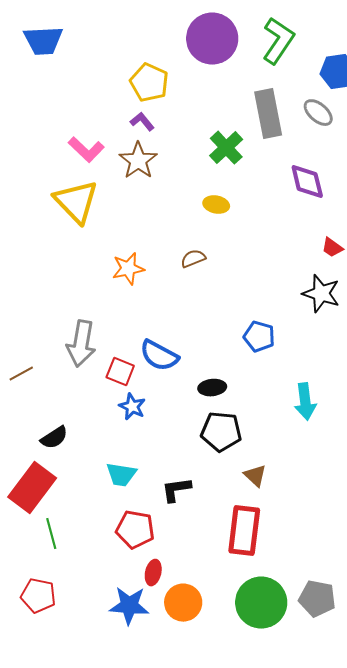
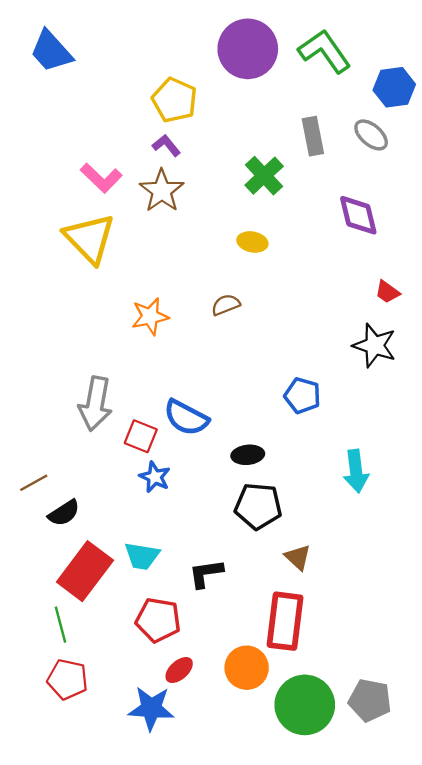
blue trapezoid: (43, 41) -> (51, 51), turned 51
green L-shape: (278, 41) -> (325, 51), turned -69
gray rectangle: (268, 114) -> (313, 136), size x0.7
brown line: (21, 374) -> (34, 483), moved
red rectangle: (32, 488) -> (85, 571), moved
red ellipse: (153, 573) -> (179, 670), turned 35
red pentagon: (38, 596) -> (67, 679), moved
orange circle: (183, 603) -> (247, 668), moved

